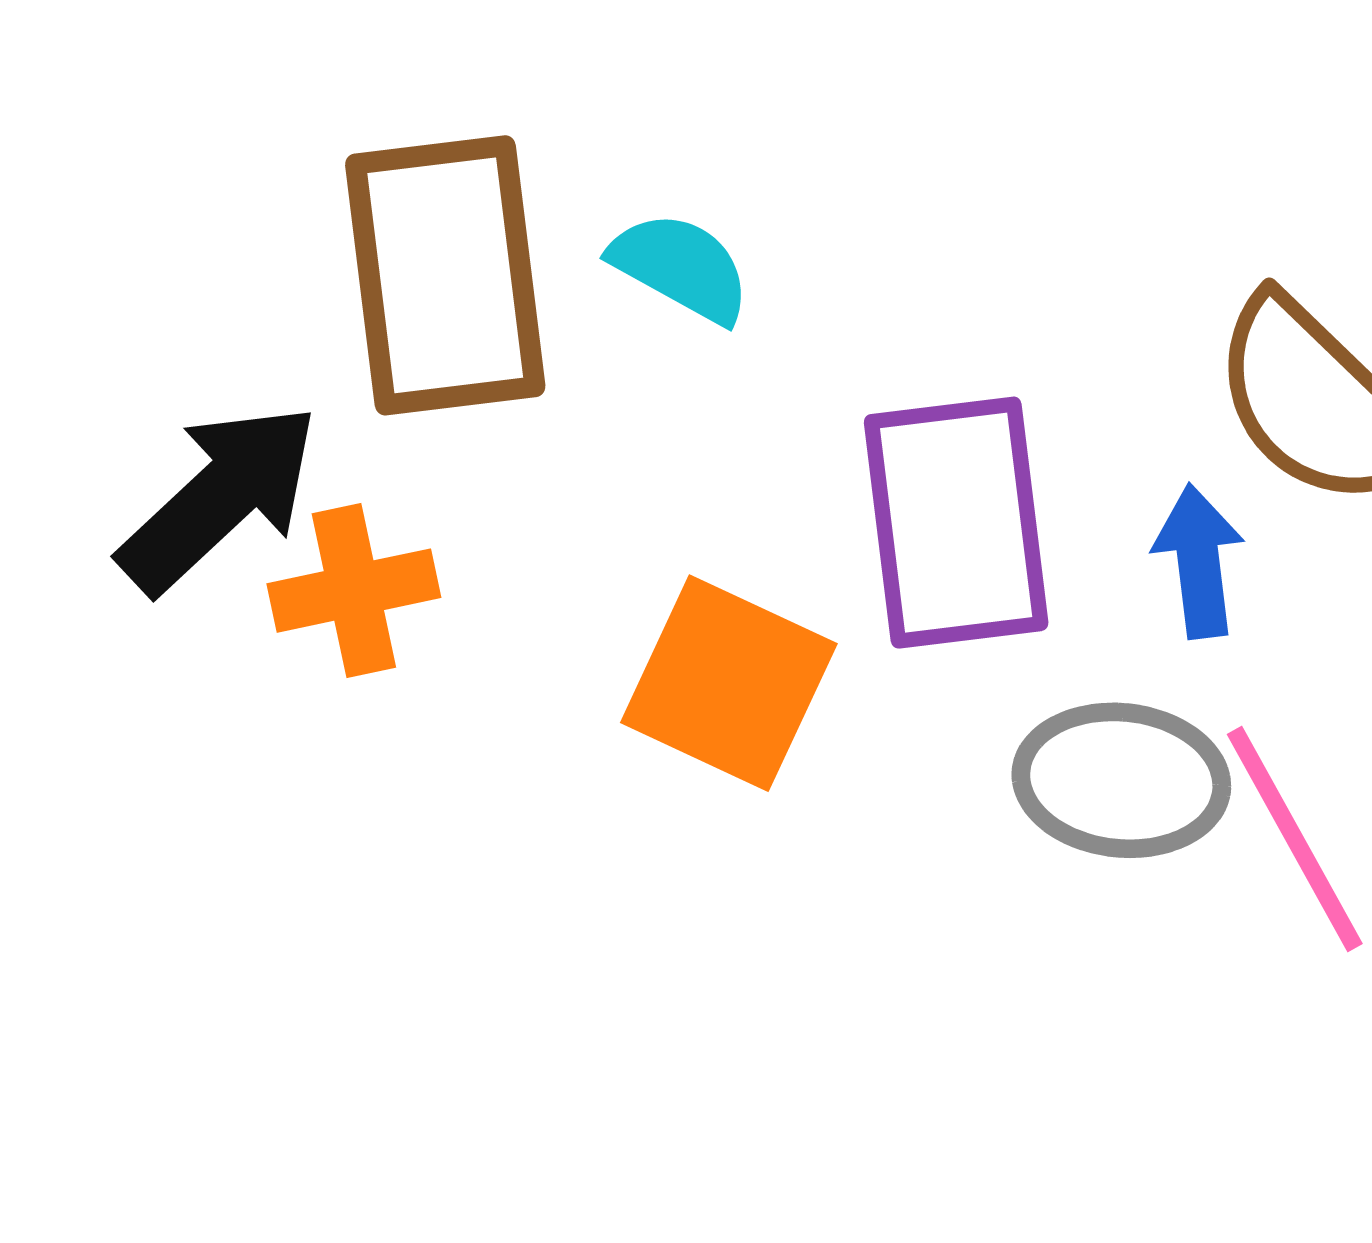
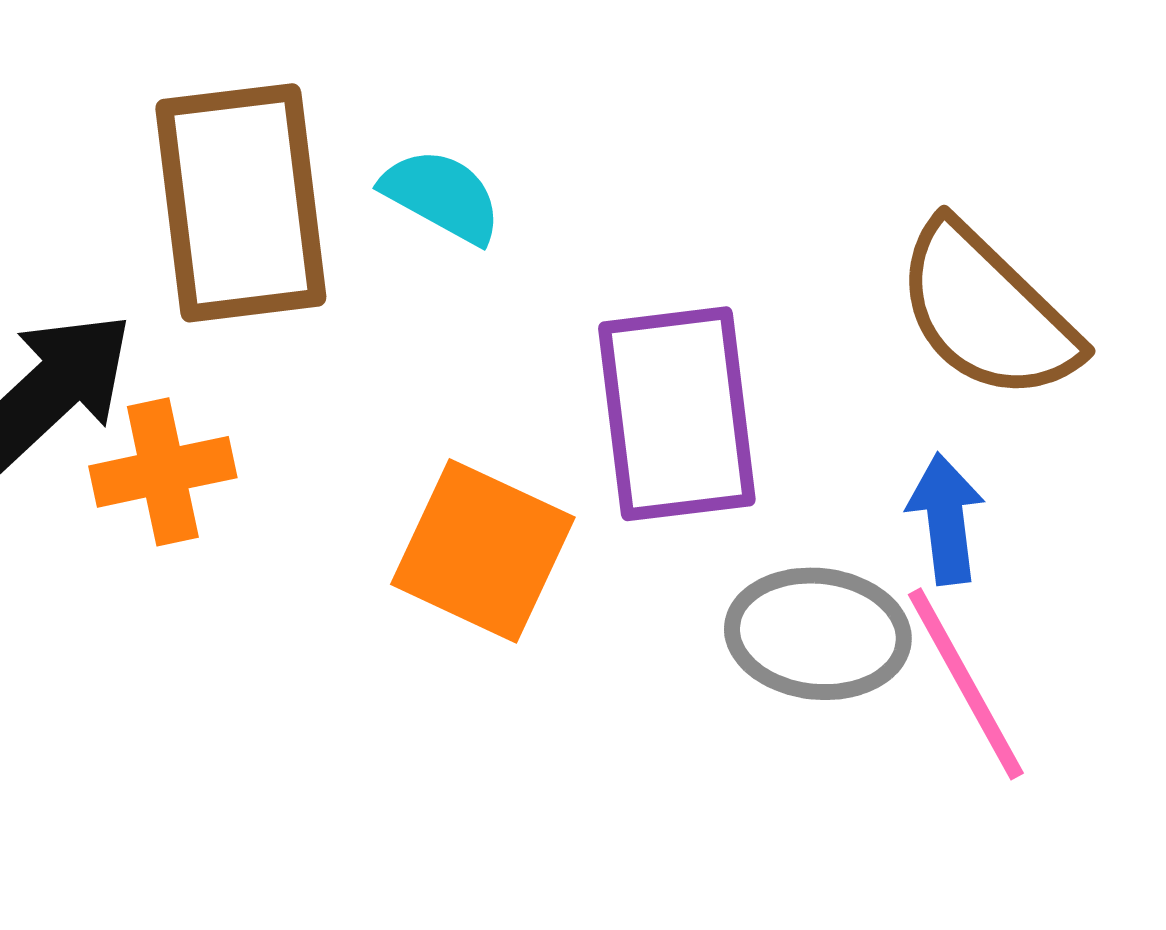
blue arrow: (1199, 561) -> (946, 519), moved

